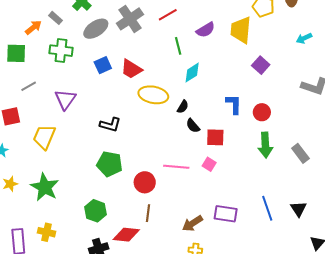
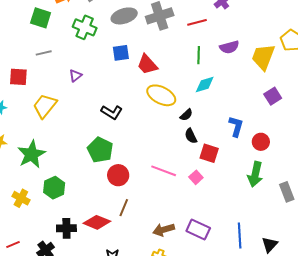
purple triangle: (65, 99) -> (75, 76), size x0.6
red circle: (145, 182) -> (118, 175), moved
green hexagon: (95, 211) -> (54, 188), moved

